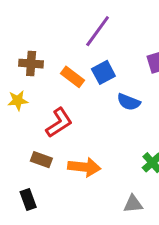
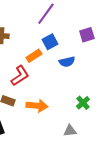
orange rectangle: (72, 77) -> (34, 56), moved, turned -70
blue semicircle: (129, 102) -> (67, 62), turned -35

